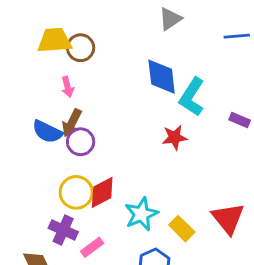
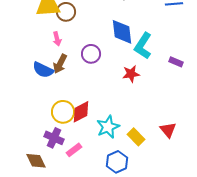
purple circle: (81, 142) -> (91, 54), moved
red triangle: (228, 218) -> (168, 130), size x0.7

